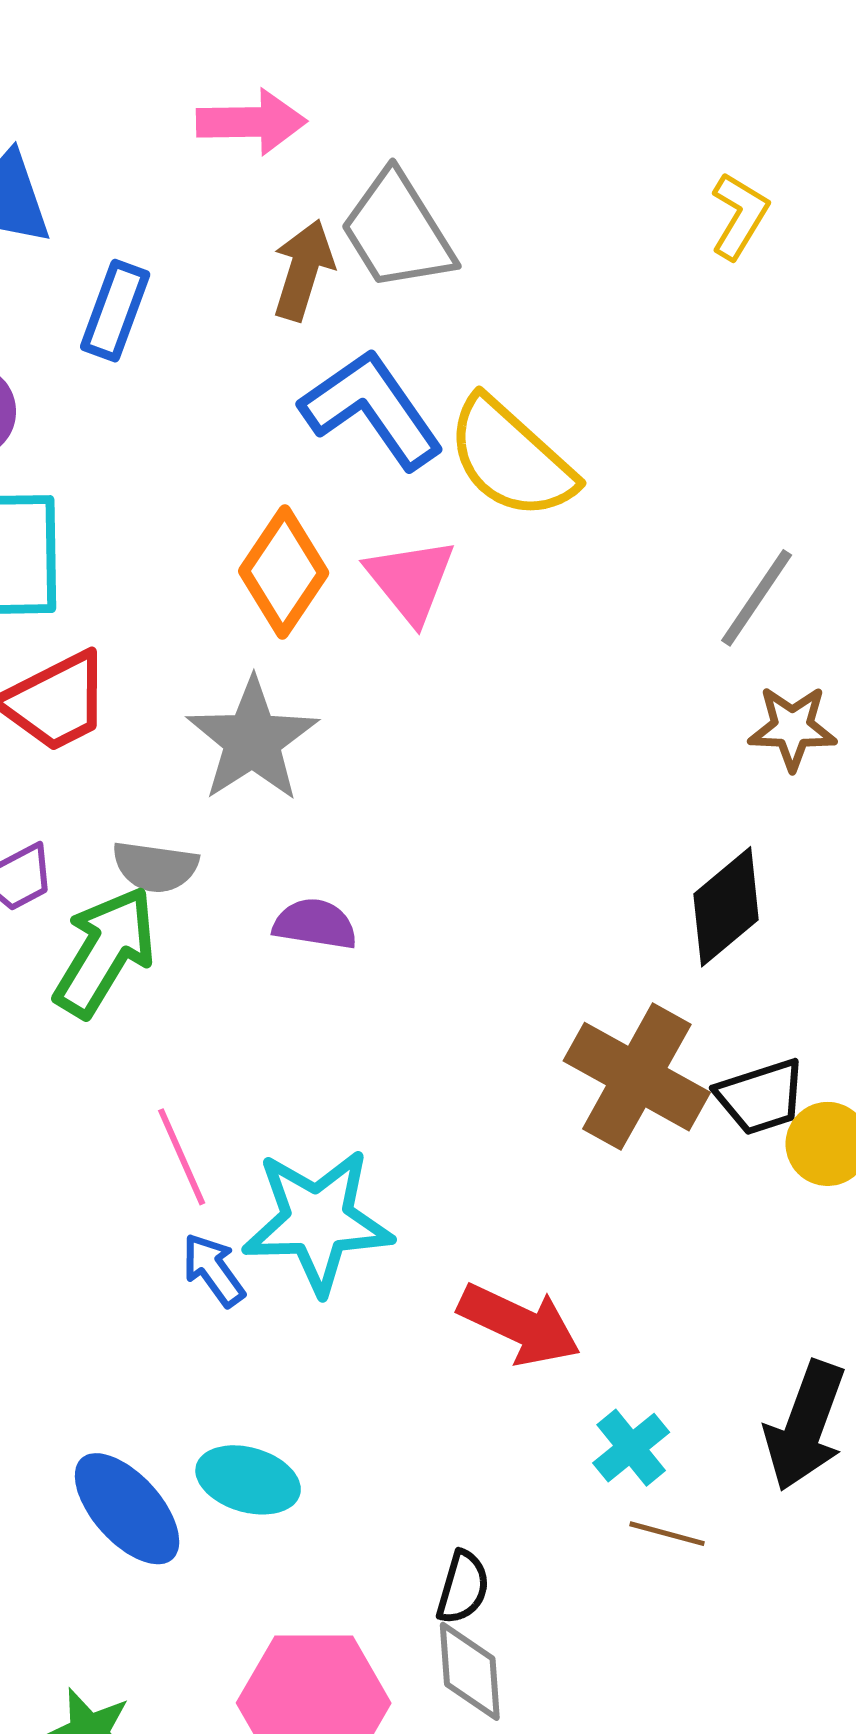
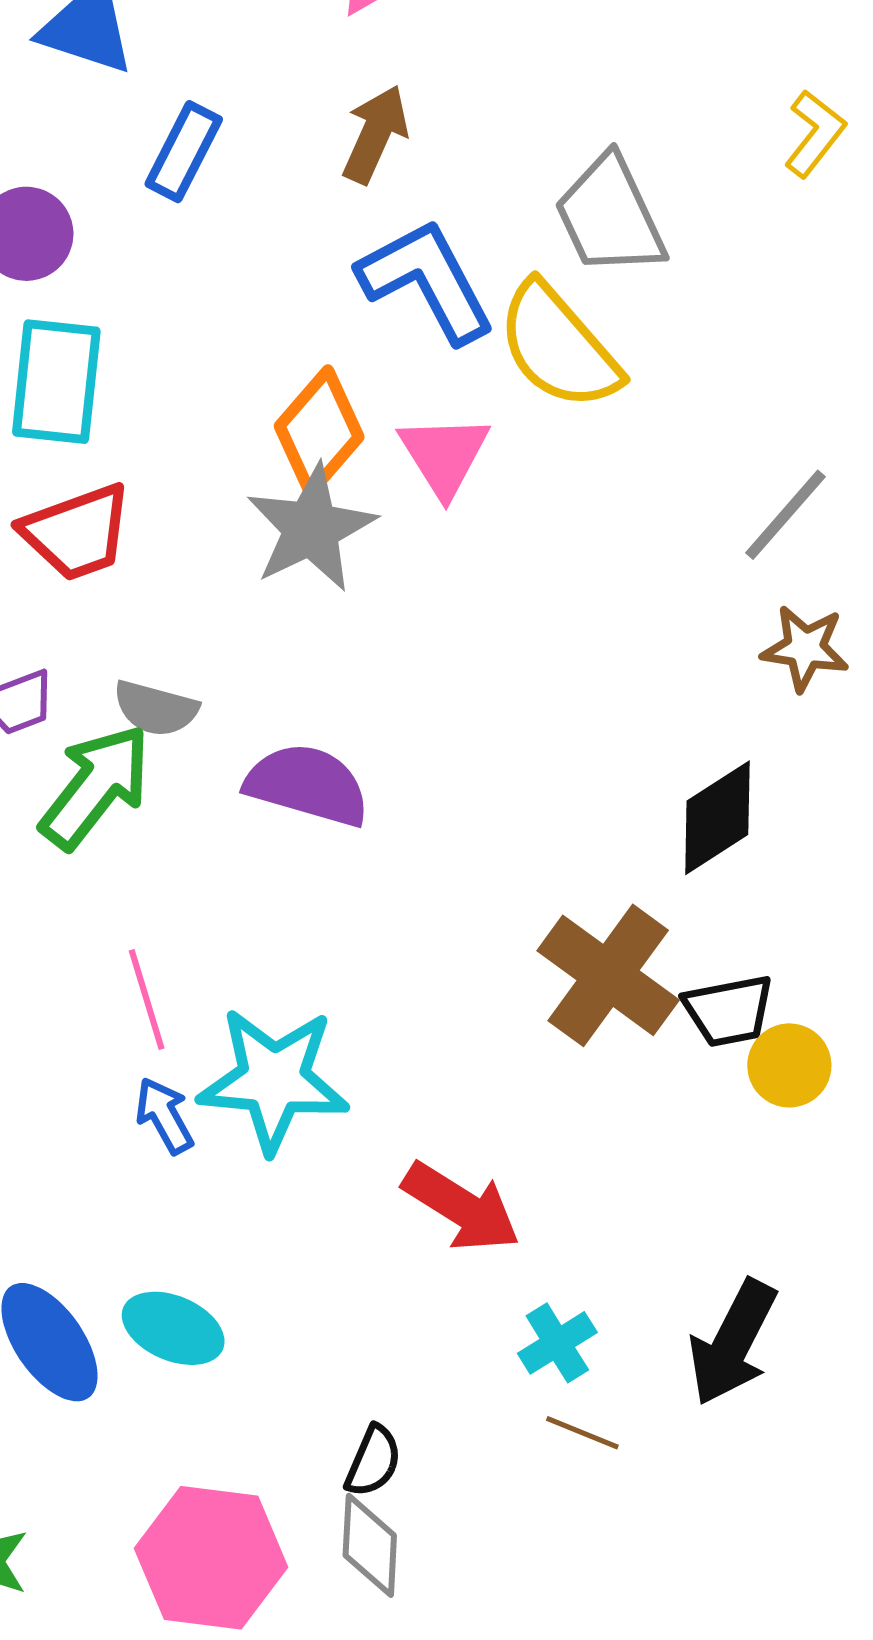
gray trapezoid: (397, 231) -> (610, 216), moved
gray star: (252, 740) -> (311, 528), moved
purple semicircle: (315, 924) -> (307, 785), size x1.5

